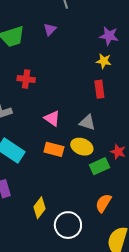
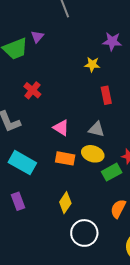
purple triangle: (50, 29) -> (37, 37), moved
yellow star: (104, 61) -> (92, 64), moved
red cross: (26, 79) -> (32, 90), turned 36
yellow diamond: (40, 208) -> (65, 203), moved

